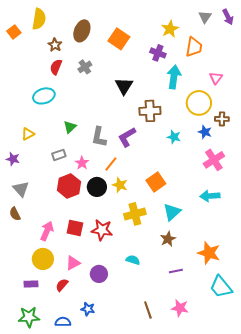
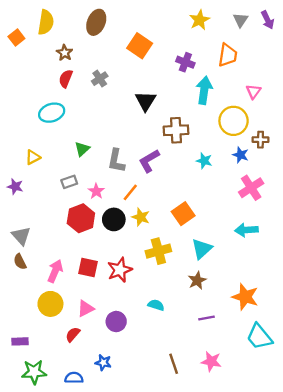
yellow star: (170, 29) -> (199, 20), moved
brown ellipse: (82, 31) -> (96, 22), moved
gray triangle: (21, 189) -> (21, 236), moved
brown semicircle: (15, 214) -> (20, 262), moved
red star: (102, 230) -> (120, 270), turned -30
purple rectangle: (31, 284) -> (20, 341), moved

